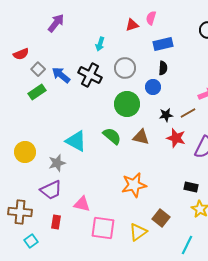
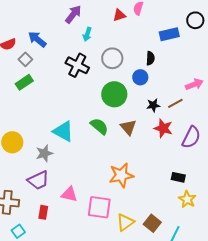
purple arrow: (56, 23) -> (73, 14), moved
blue rectangle: (163, 44) -> (169, 34), moved
blue arrow: (61, 75) -> (37, 39), moved
brown triangle: (141, 137) -> (128, 127), turned 36
brown square: (161, 218) -> (152, 223), moved
pink square: (103, 228) -> (99, 207), moved

